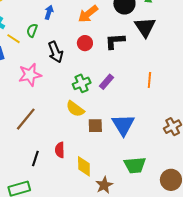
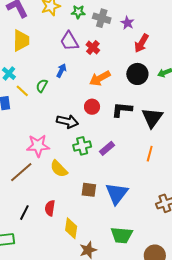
black triangle: (145, 27) -> (152, 118), moved
black arrow: (55, 52) -> (67, 121), moved, turned -65
pink star: (30, 75) -> (38, 146), moved
yellow semicircle: (75, 109) -> (59, 169), moved

